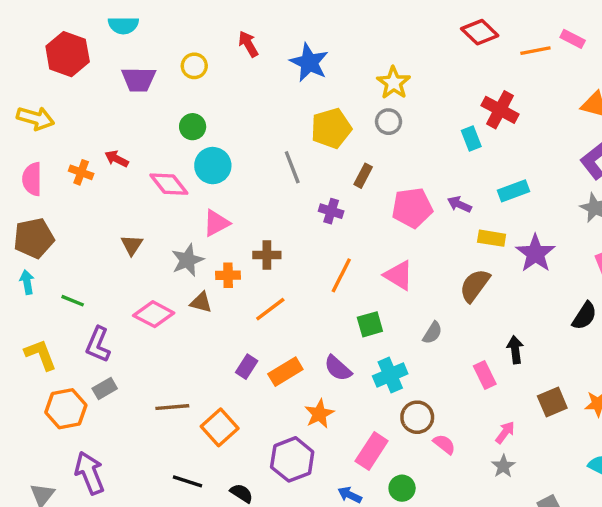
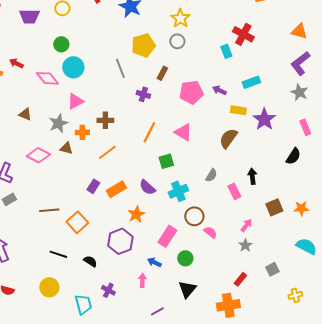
brown triangle: (132, 245) -> (25, 114), turned -40
gray semicircle: (432, 333) -> (211, 175), moved

